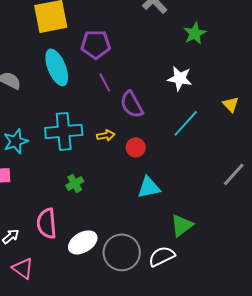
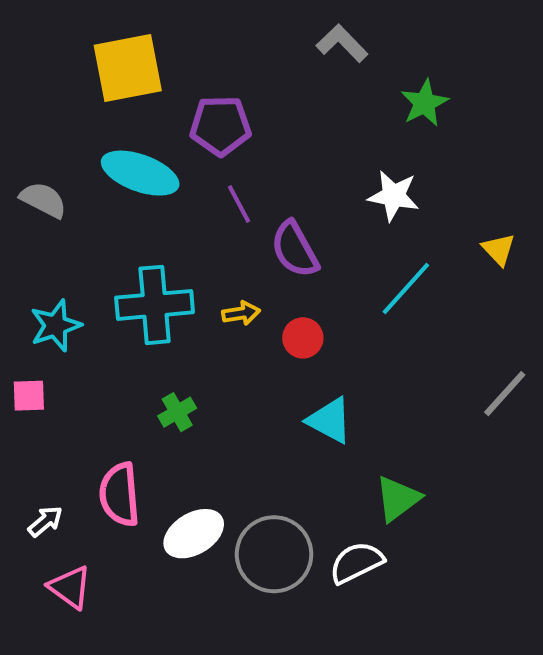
cyan ellipse: (57, 67) -> (140, 173), turned -48
cyan triangle: (149, 187) -> (330, 420), turned 40

